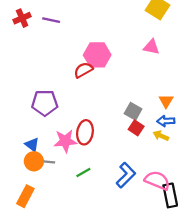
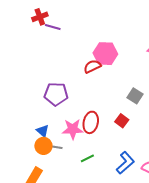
purple line: (51, 20) -> (53, 27), moved
gray square: (133, 111) -> (135, 96), moved
red square: (136, 128) -> (122, 121), moved

